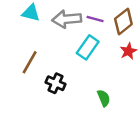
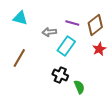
gray arrow: (67, 19) -> (49, 32), moved, size x0.6
black cross: (56, 83) -> (60, 75), moved

